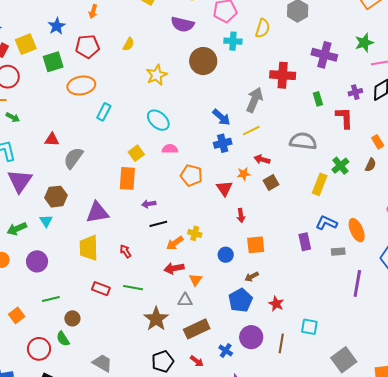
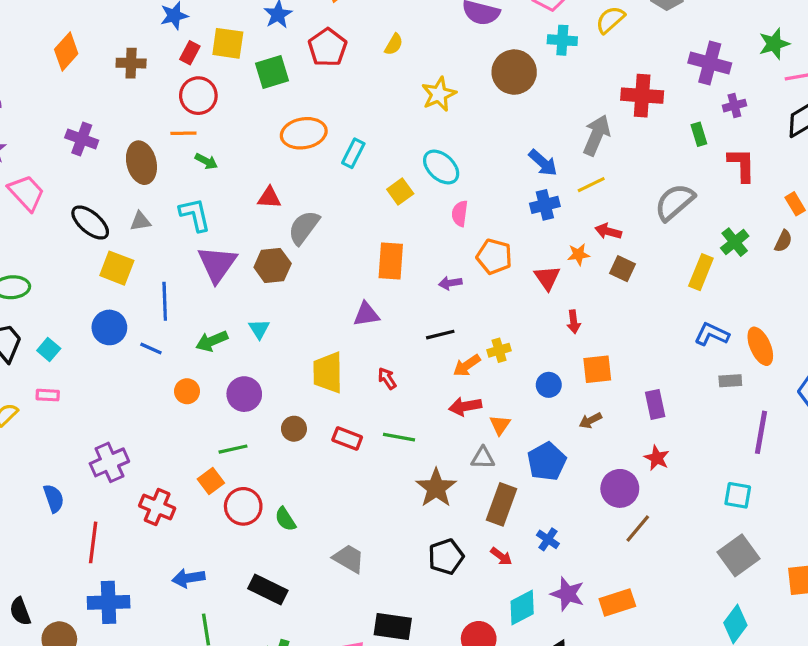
yellow semicircle: (263, 28) -> (610, 20), turned -150
yellow square: (26, 44) -> (228, 43), turned 30
red pentagon: (87, 46) -> (327, 47), turned -30
orange ellipse: (81, 85) -> (304, 133), moved
purple cross: (355, 92) -> (734, 106), moved
gray semicircle: (303, 141) -> (675, 202), turned -48
pink semicircle: (170, 149) -> (460, 214), turned -84
yellow square: (136, 153) -> (400, 191), moved
brown square: (271, 182) -> (622, 269), turned -35
brown hexagon: (56, 197) -> (273, 265), moved
purple arrow: (149, 204) -> (450, 283), moved
purple triangle: (97, 212) -> (366, 314), moved, size x0.7
yellow cross: (195, 233) -> (499, 350), turned -32
purple rectangle: (305, 242) -> (655, 404), moved
green line: (51, 299) -> (233, 449), moved
blue pentagon: (240, 300) -> (547, 462), moved
red star: (276, 304) -> (657, 458), moved
brown circle: (72, 318) -> (294, 429), moved
cyan square: (309, 327) -> (738, 495), moved
brown rectangle: (197, 329) -> (501, 504), turned -45
purple circle: (251, 337) -> (620, 488), moved
brown line: (281, 343) -> (638, 529), turned 30
red circle: (39, 349) -> (243, 506), moved

